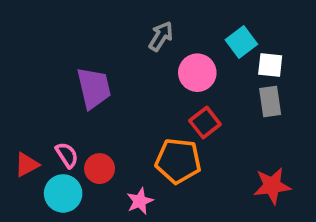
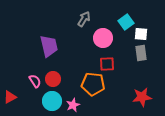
red square: (205, 123) -> (107, 64), turned 35
red triangle: (27, 165) -> (10, 97), moved
red circle: (100, 169) -> (53, 79), moved
cyan circle: (63, 193) -> (52, 101), moved

